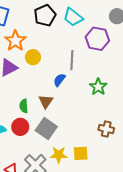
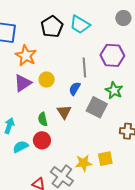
purple hexagon: (97, 39) -> (112, 55), moved
yellow circle: (33, 57) -> (47, 80), moved
gray square: (46, 129) -> (97, 107), moved

